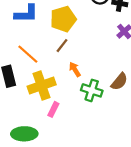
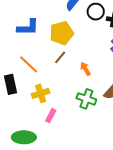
orange arrow: (75, 69) -> (85, 69), moved
yellow cross: (42, 85) -> (41, 93), size x0.7

